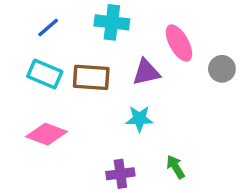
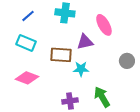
gray circle: (222, 69) -> (127, 61), moved
brown rectangle: (91, 77) -> (61, 55), moved
green arrow: (176, 167) -> (102, 97), size x1.5

